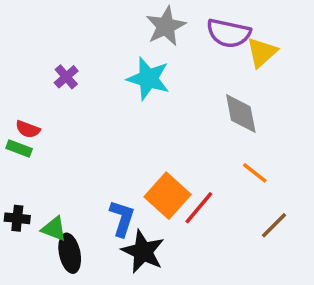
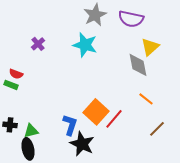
yellow triangle: (262, 52) -> (150, 47), moved
green triangle: (54, 229) -> (31, 131), turned -35
black ellipse: (70, 253) -> (28, 149), moved

